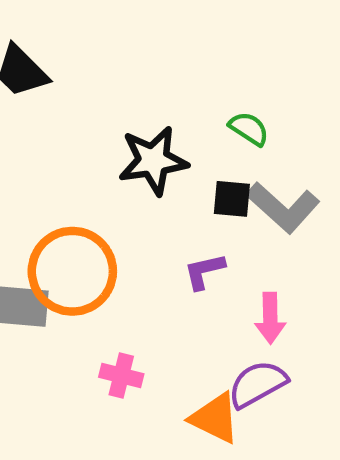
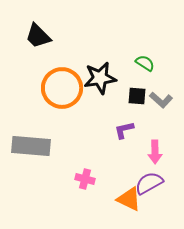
gray L-shape: (283, 207) -> (161, 100), size x0.7
orange circle: (72, 271) -> (62, 88), moved

